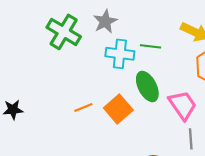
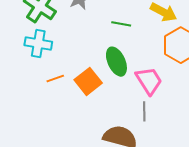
cyan cross: (120, 54) -> (38, 44), moved
gray line: (191, 139) -> (144, 111), moved

